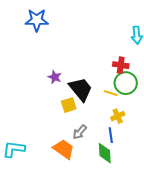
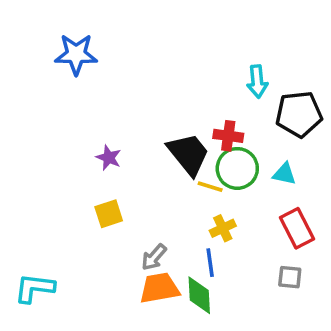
black trapezoid: (81, 89) -> (188, 154), moved
yellow square: (69, 105) -> (109, 214), moved
orange trapezoid: (64, 149) -> (159, 288), moved, turned -45

